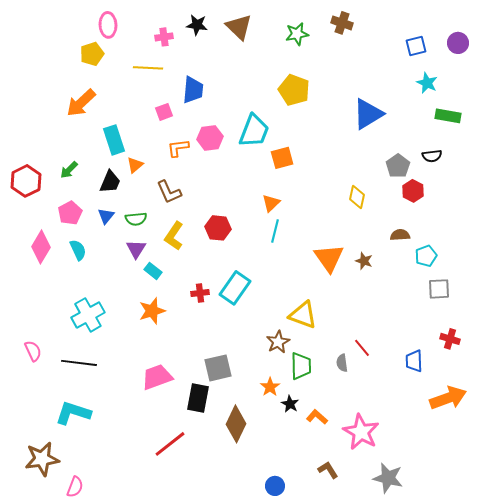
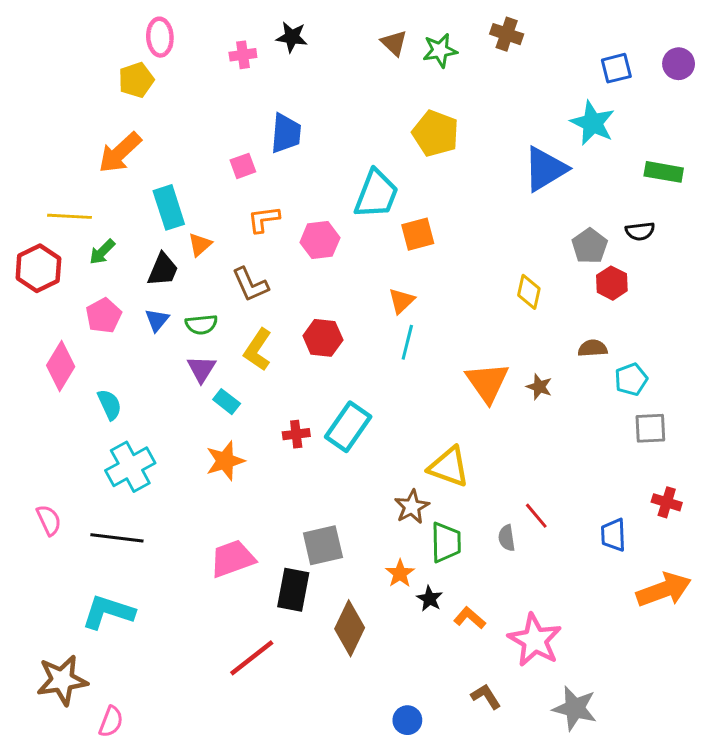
brown triangle: (239, 27) -> (394, 43), moved, size x0.7
yellow line: (148, 68) -> (70, 216), moved
cyan star: (427, 83) -> (593, 123), moved, size x1.4
pink hexagon: (210, 138) -> (320, 240), moved
cyan semicircle: (78, 250) -> (110, 405), moved

